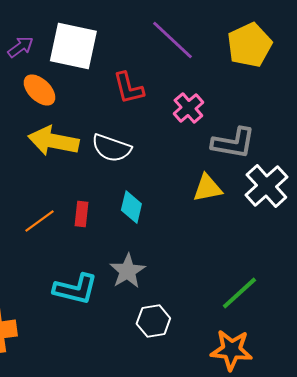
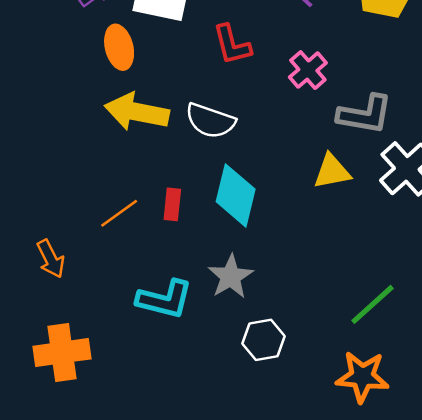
orange ellipse: (39, 90) -> (119, 47), turned 32
cyan diamond: (131, 207) -> (236, 195), size x1.5

